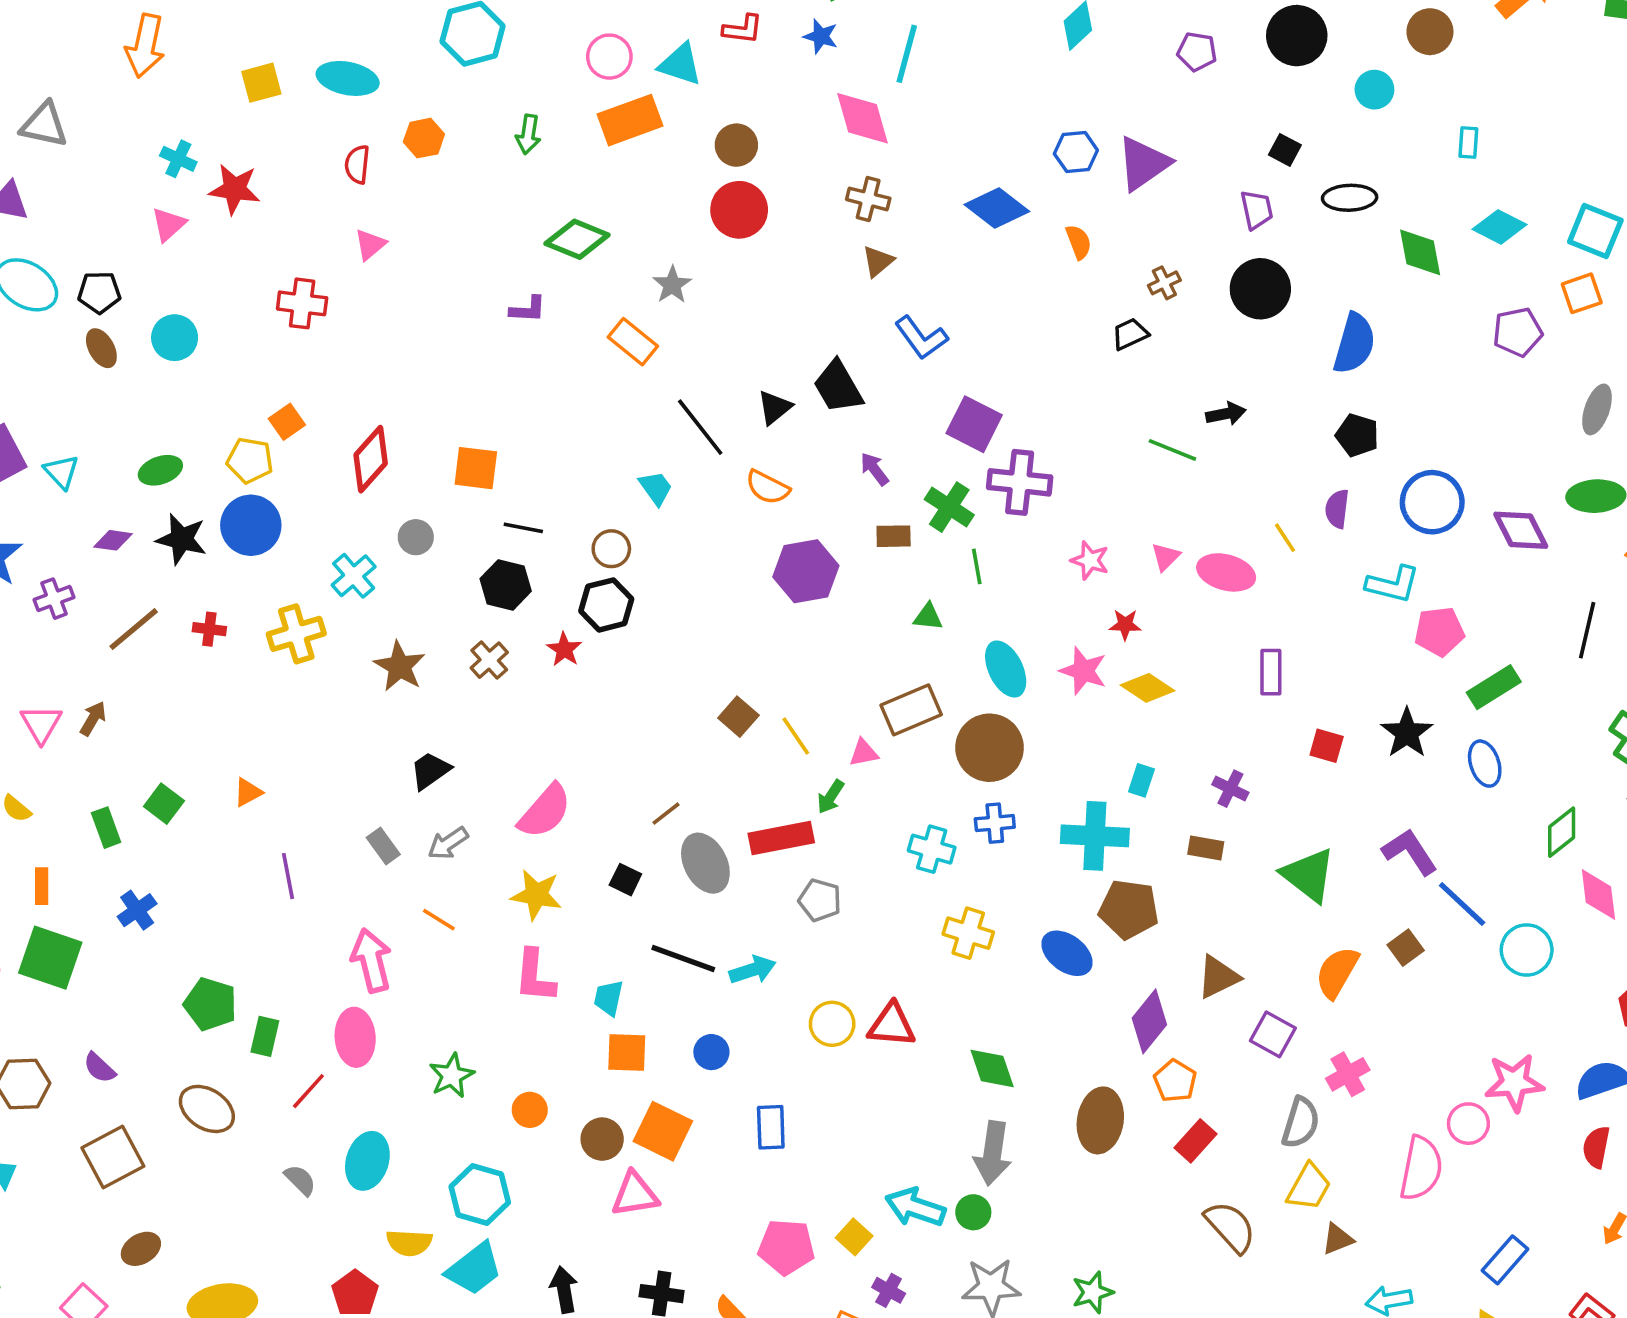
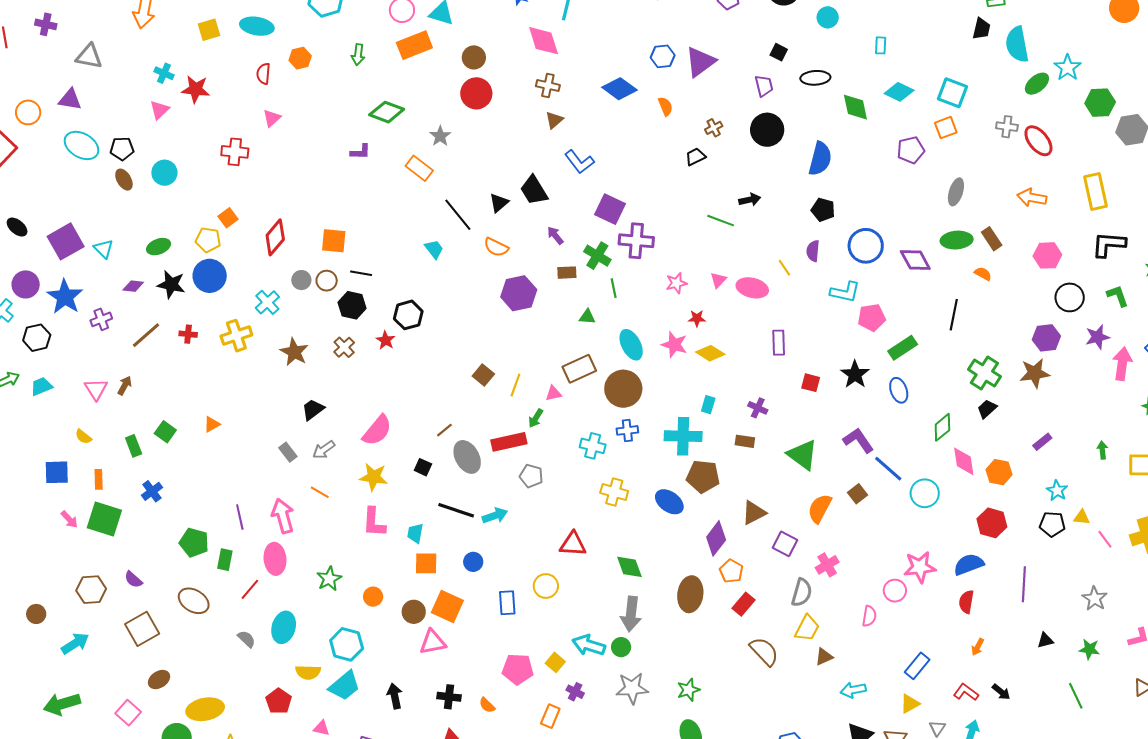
brown circle: (611, 549) -> (327, 281), moved
pink star: (1090, 560) -> (676, 283), turned -30
yellow line: (796, 736) -> (515, 385), turned 55
purple line: (288, 876) -> (240, 517), moved
yellow circle: (832, 1024) -> (546, 586), moved
pink semicircle: (1421, 1168) -> (869, 616), size x0.6

